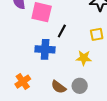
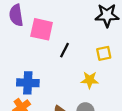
blue cross: (45, 49) -> (28, 83), moved

